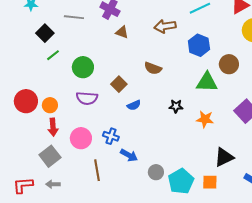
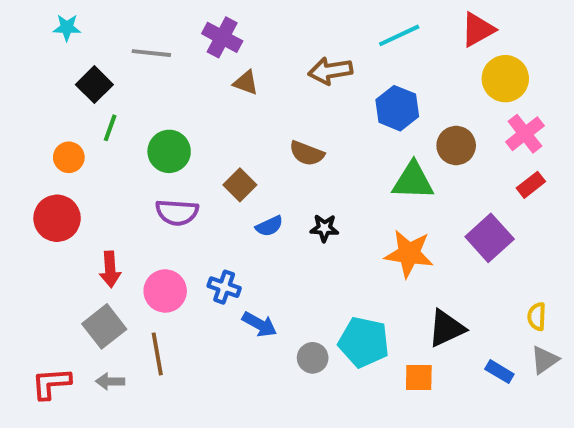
green line: (53, 55) -> (110, 128), turned -32
orange circle: (50, 105) -> (69, 157), moved
black star: (176, 106) -> (324, 228), moved
orange star: (205, 119) -> (409, 254), size x1.4
brown line: (97, 170) -> (157, 354), moved
cyan pentagon: (181, 181) -> (364, 342), moved, turned -30

